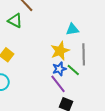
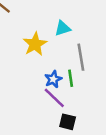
yellow star: (60, 51) -> (35, 44), moved
green line: (73, 70) -> (71, 78), turned 48

